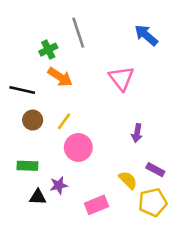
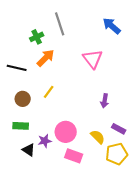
orange arrow: (60, 77) -> (46, 58), turned -78
brown circle: (33, 120) -> (23, 99), moved
pink circle: (78, 147) -> (66, 132), moved
black triangle: (38, 197) -> (29, 150), turned 32
pink rectangle: (97, 205) -> (74, 156), turned 42

